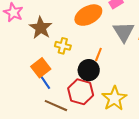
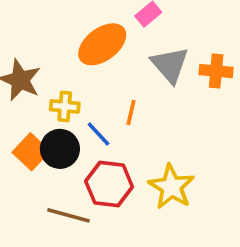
black circle: (89, 70) -> (60, 149), moved
blue line: (45, 82) -> (99, 134), moved

